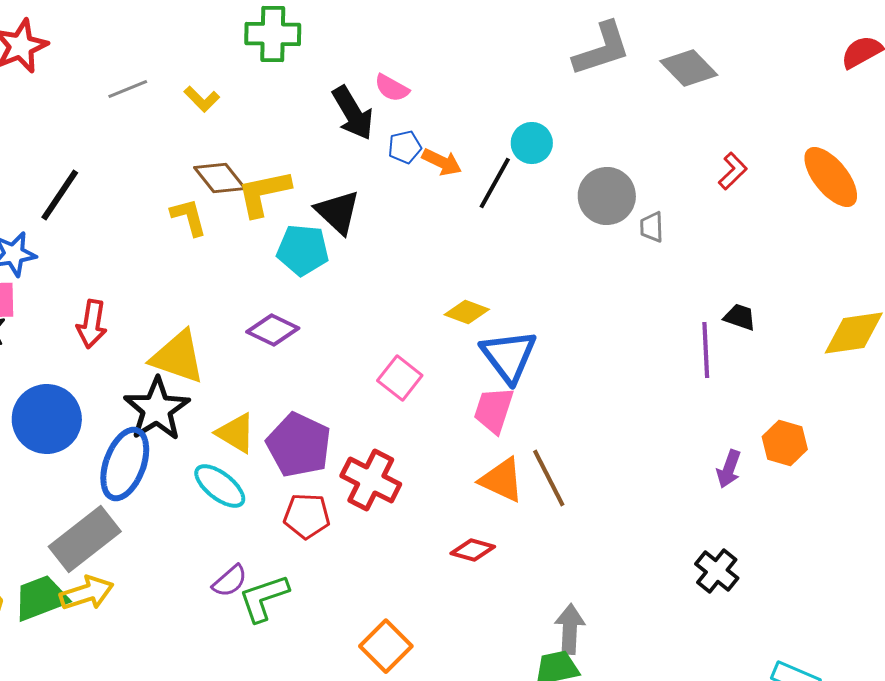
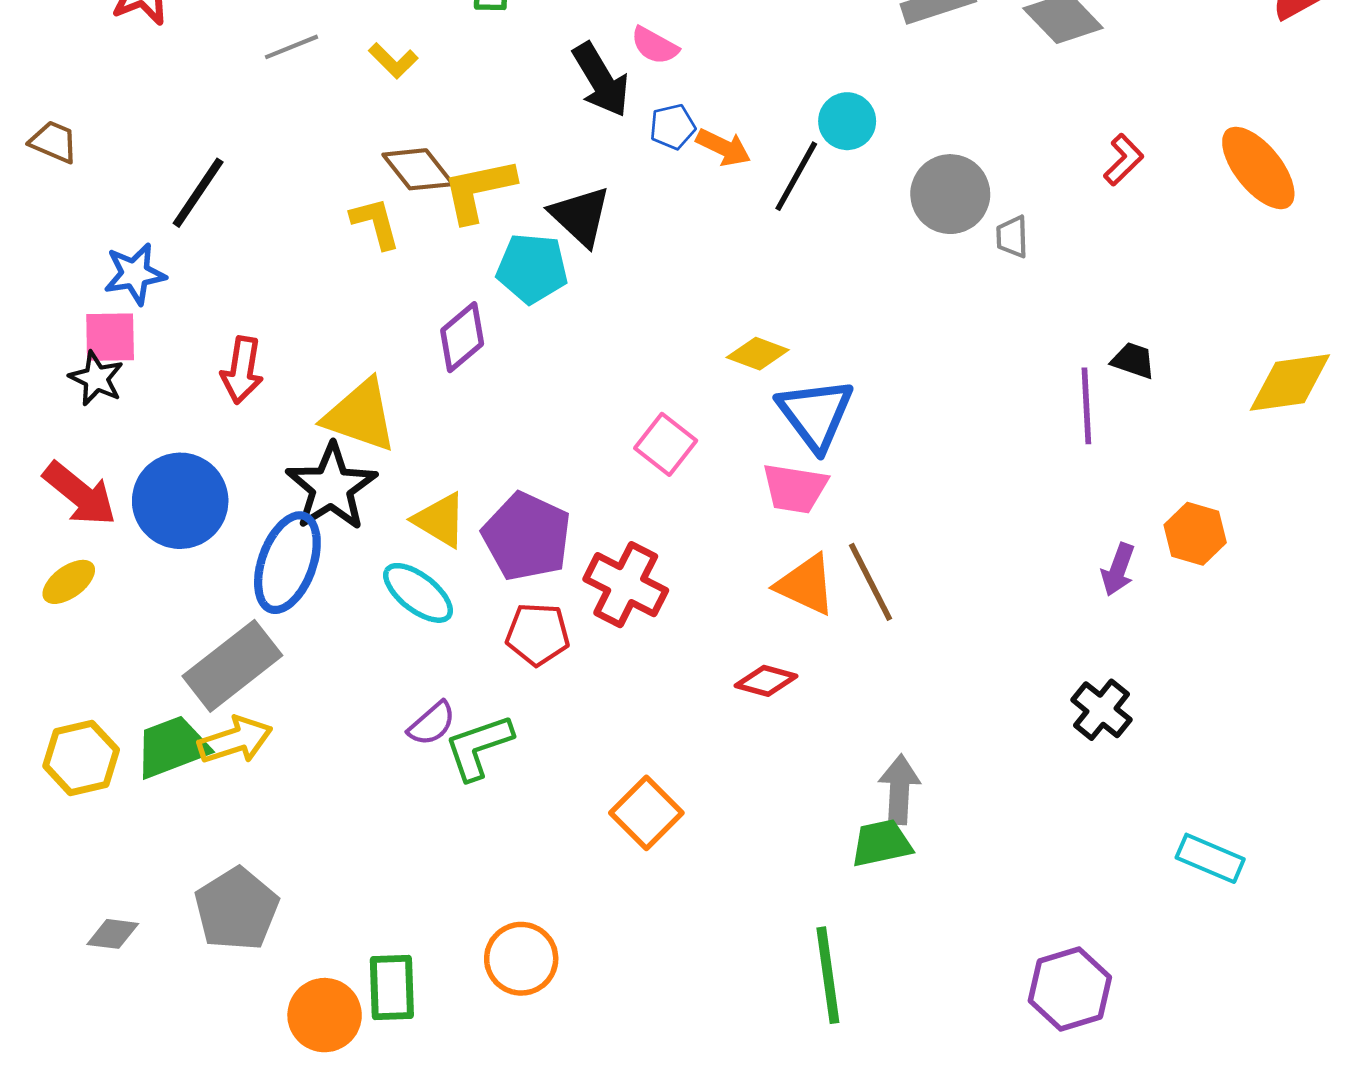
purple diamond: (273, 330) -> (462, 337), moved, turned -66
pink trapezoid: (494, 410) -> (795, 488), turned -99

